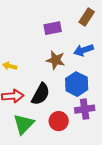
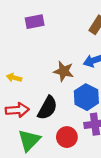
purple rectangle: (53, 28) -> (35, 22), moved

